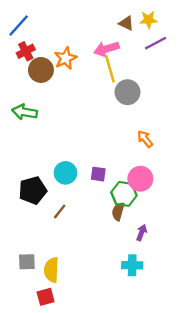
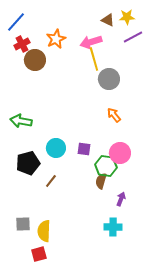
orange star: (65, 58) -> (56, 39), moved
green arrow: (25, 112) -> (21, 121), moved
orange arrow: (145, 139) -> (114, 115), moved

